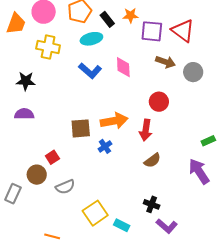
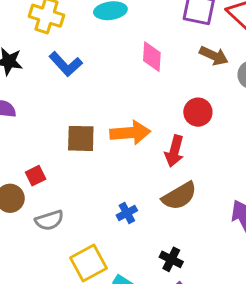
blue L-shape: (90, 71) -> (66, 64), moved
blue cross: (105, 146) -> (127, 213), moved
brown semicircle: (152, 160) -> (179, 196), size x1.4

